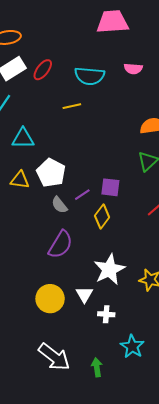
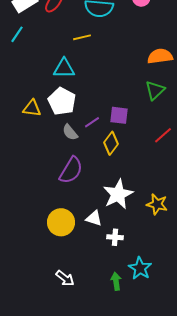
cyan triangle: (23, 138) -> (64, 68), moved
white triangle: (84, 294) -> (94, 218), turned -42
white arrow: (54, 357) -> (65, 278), size x0.6
green arrow: (97, 367) -> (116, 281), moved

